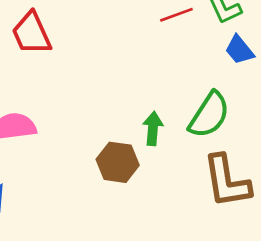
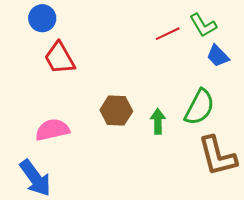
brown hexagon: (118, 162) -> (116, 111), moved

